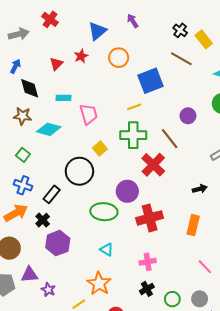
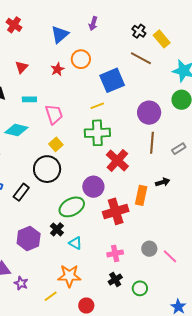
purple arrow: (133, 21) -> (93, 24), turned -128
red star: (81, 56) -> (58, 69), moved
purple circle: (188, 116) -> (149, 113), size x1.5
brown line: (170, 139) -> (152, 143), moved, turned 45
yellow square: (100, 149) -> (56, 144), moved
green ellipse: (104, 212) -> (72, 207), turned -30
black cross: (43, 220) -> (57, 229), moved
orange rectangle: (193, 225) -> (141, 195), moved
orange star: (99, 284) -> (69, 276), turned -30
gray circle: (200, 299) -> (149, 249), moved

